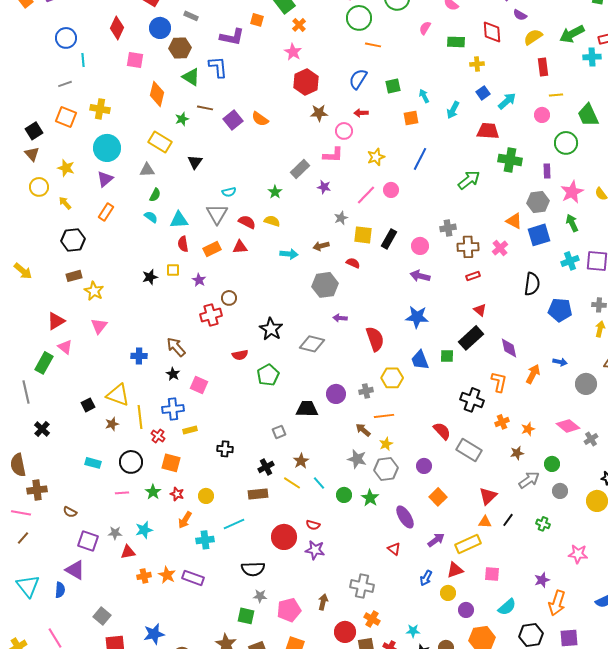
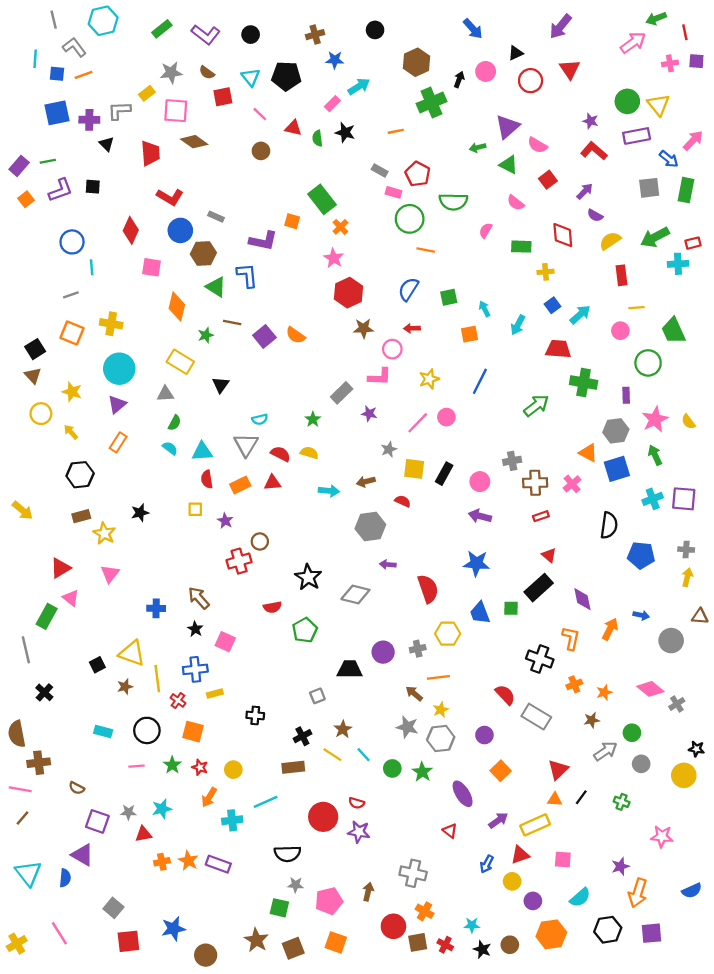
black star: (150, 277) -> (140, 513), moved

